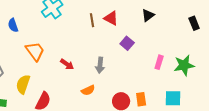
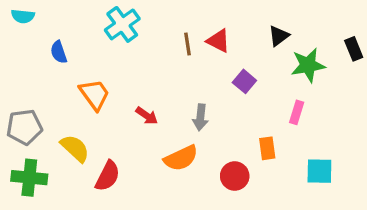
green star: (184, 65) -> (308, 65), moved
yellow semicircle: (23, 84) -> (75, 148), turned 114
orange semicircle: (88, 90) -> (181, 158), size x1.5
orange rectangle: (141, 99) -> (267, 148), moved

